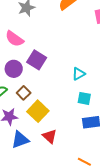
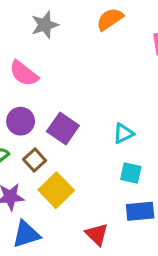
purple square: (37, 60) -> (63, 128), moved
red triangle: (50, 136) -> (97, 234), moved

